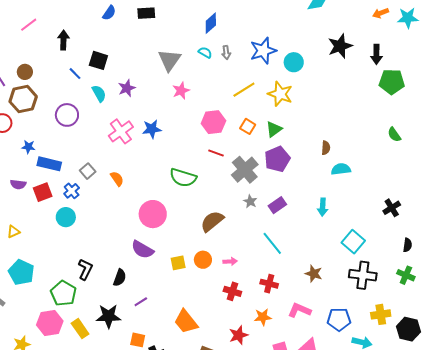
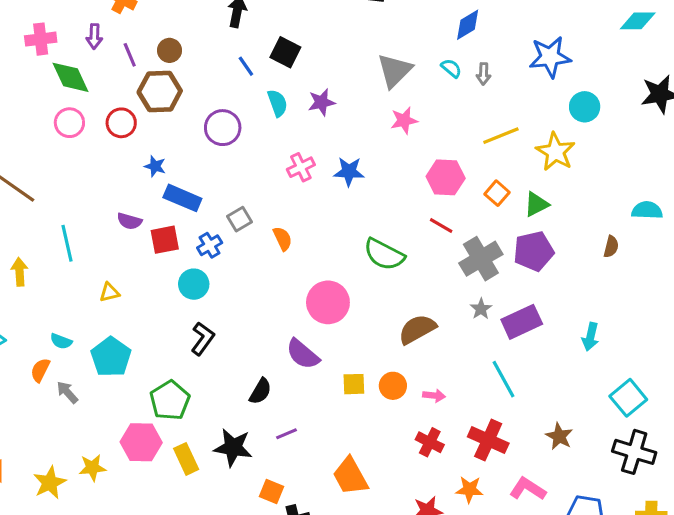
blue star: (263, 51) -> (550, 57), moved
pink cross: (121, 131) -> (301, 167), size x0.7
cyan semicircle: (341, 169) -> (647, 210), moved
purple rectangle: (277, 205) -> (522, 322), size x1.4
black L-shape: (85, 269) -> (203, 339), moved
red cross: (269, 284) -> (488, 440), size x1.4

